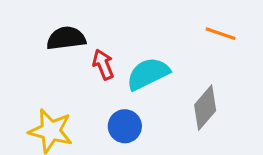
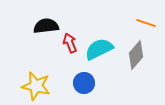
gray diamond: (205, 108) -> (136, 55), moved

